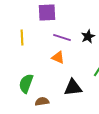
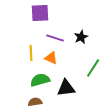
yellow line: (22, 37) -> (31, 53), moved
green semicircle: (26, 83) -> (40, 80), moved, turned 54

